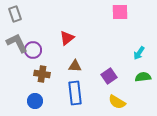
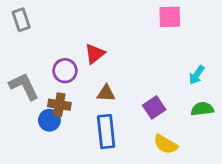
gray L-shape: (17, 43) -> (24, 86), moved
purple circle: (33, 50) -> (65, 71), moved
blue circle: (35, 101) -> (49, 120), moved

